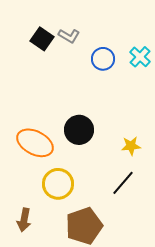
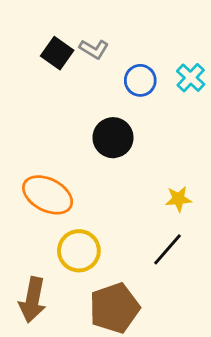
black circle: (79, 130) -> (113, 138), moved
brown arrow: (24, 220) -> (33, 300), size x1.4

